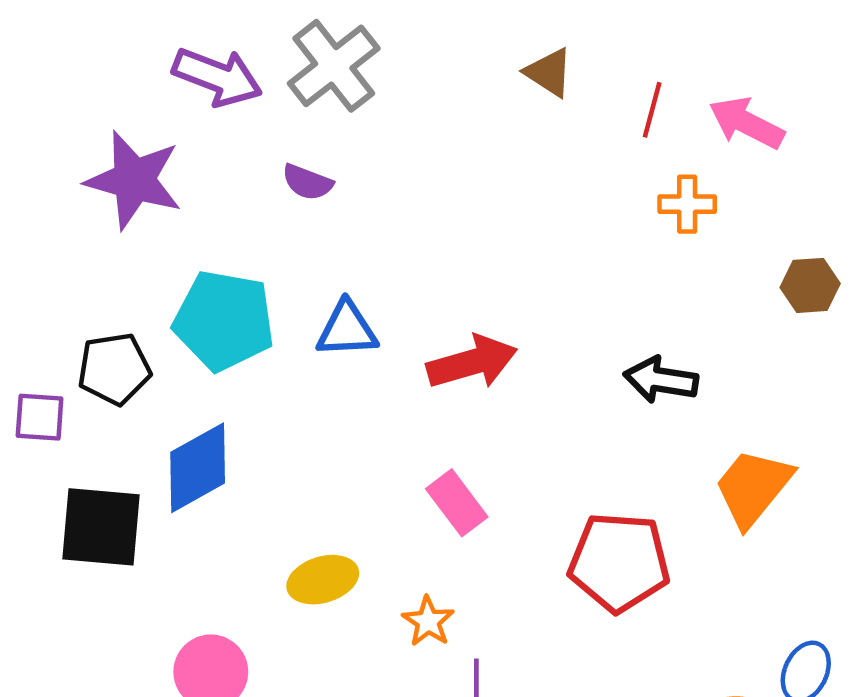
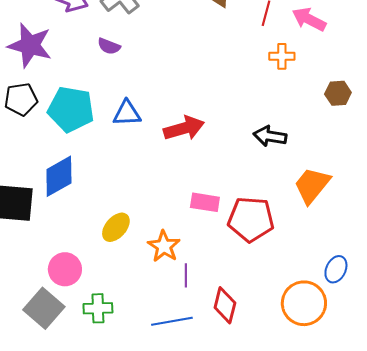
black pentagon: (114, 369) -> (21, 99), moved
pink rectangle: (457, 503) -> (205, 202), moved, turned -44
yellow ellipse: (323, 580) -> (116, 227), turned -32
orange star: (428, 621) -> (164, 246), size x1.4

